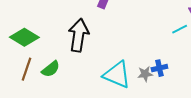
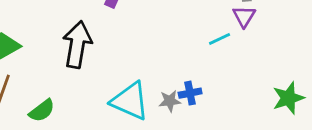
green semicircle: (51, 69) -> (42, 111), moved

